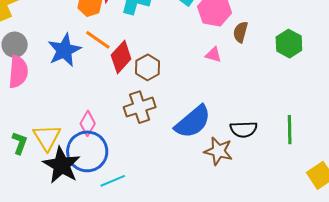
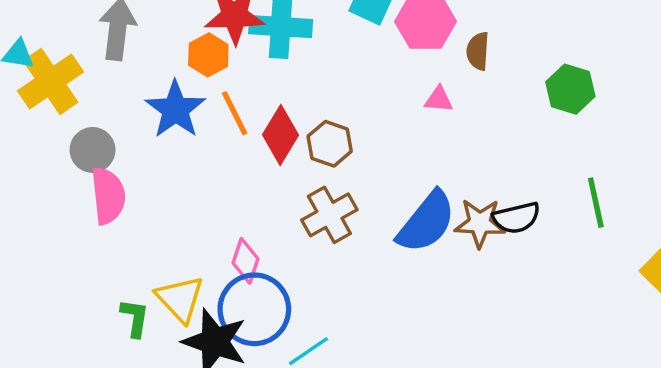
orange line: (98, 40) -> (235, 113), turned 40
green hexagon: (289, 44) -> (570, 89), moved
blue star: (64, 50) -> (175, 109), moved
brown star: (218, 151) -> (480, 223), moved

